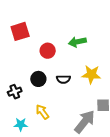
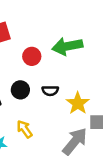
green arrow: (77, 42) -> (67, 46), size x1.4
yellow star: (91, 74) -> (78, 103), moved, turned 30

